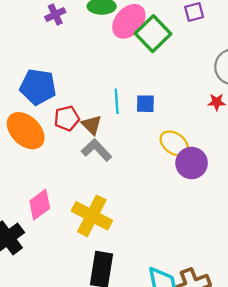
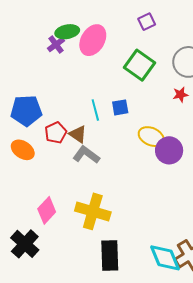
purple cross: (55, 14) -> (56, 44), moved
green square: (153, 34) -> (140, 65), moved
orange ellipse: (26, 131) -> (23, 150), size x0.7

